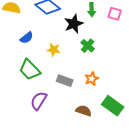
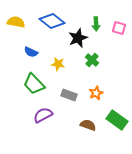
blue semicircle: (27, 38) -> (31, 52), turned 64
purple semicircle: (39, 101) -> (43, 115), turned 30

